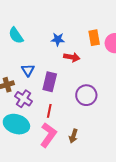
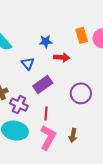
blue triangle: (28, 70) -> (28, 64), moved
purple rectangle: (50, 82) -> (43, 84), turned 48

